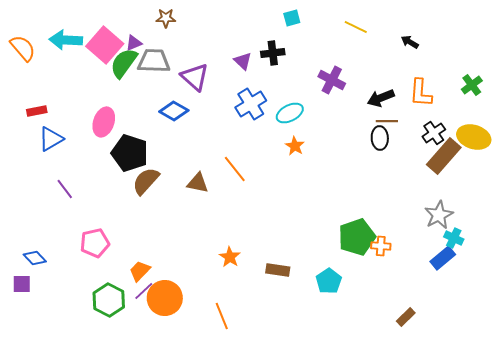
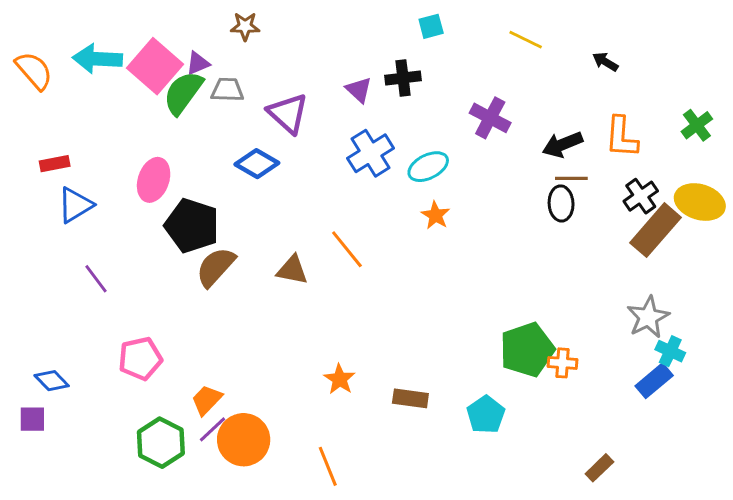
gray trapezoid: (154, 61) -> (227, 90), size x0.7

